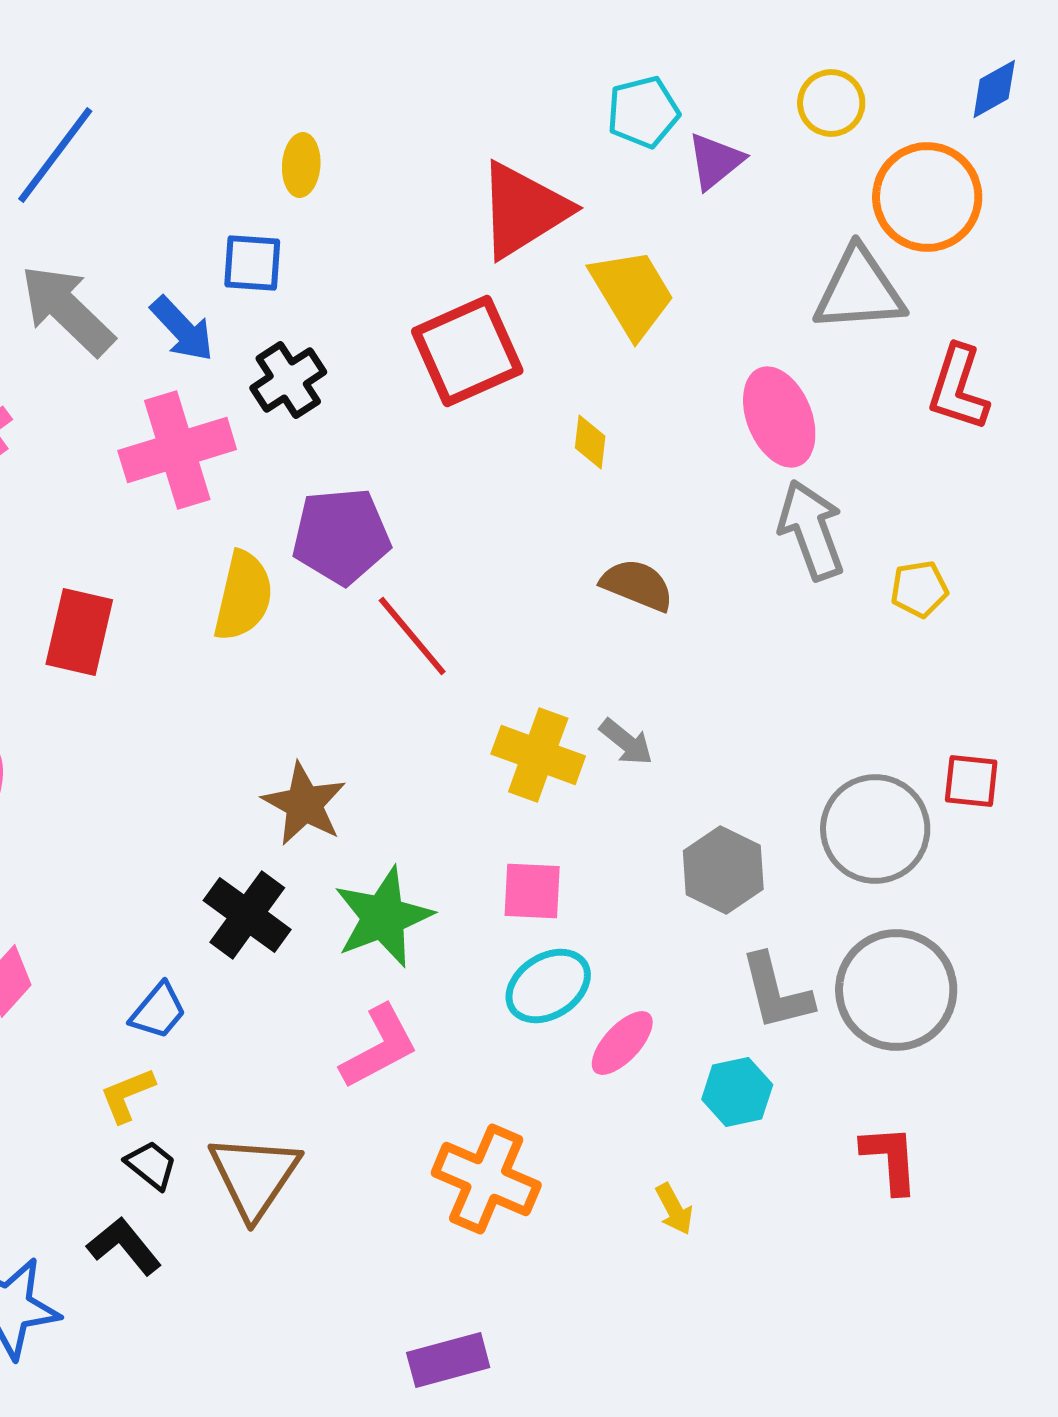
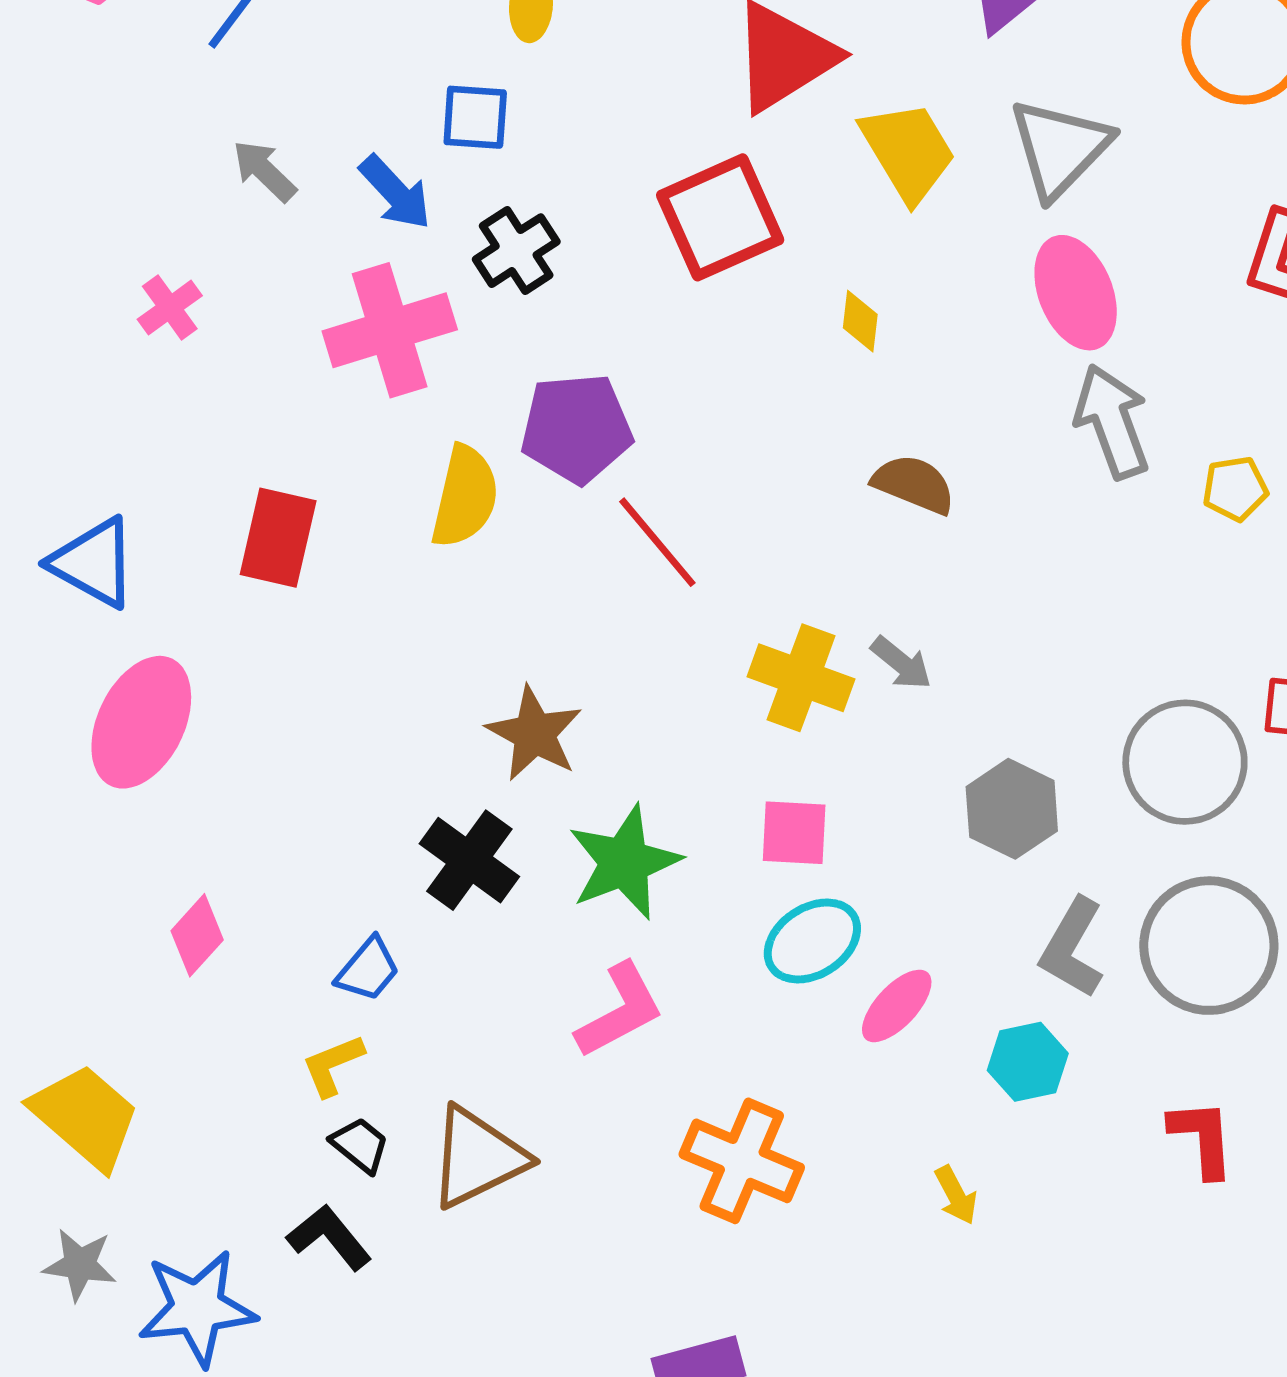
gray triangle: (859, 290) -> (1060, 148), moved, turned -42
gray arrow: (67, 310) -> (264, 171), size x0.6
gray L-shape: (776, 992) -> (1072, 948), turned 44
brown triangle: (254, 1176) -> (477, 1157), turned 30

